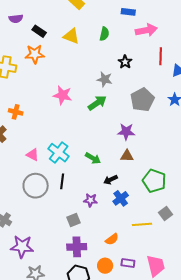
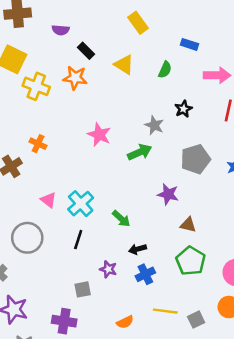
blue rectangle: (128, 12) -> (189, 44), moved
brown triangle: (127, 156) -> (188, 225), moved
gray circle: (36, 186) -> (27, 238), moved
gray square: (166, 213) -> (196, 320), moved
purple cross: (77, 247) -> (64, 321), moved

